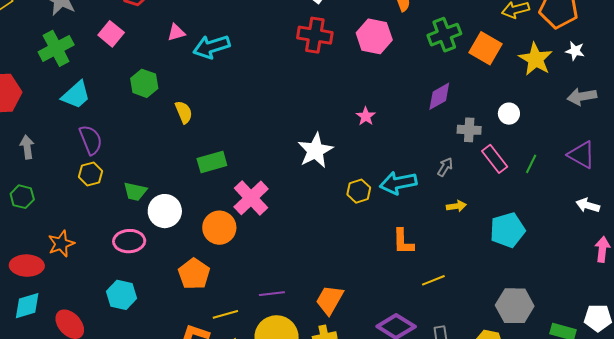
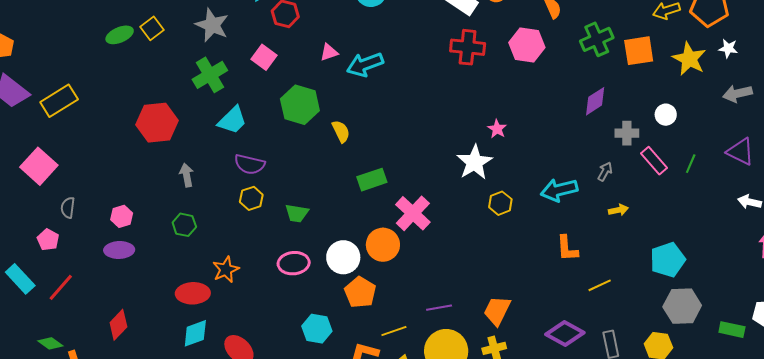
orange square: (486, 48) -> (639, 51), turned -36
green hexagon: (144, 83) -> (300, 105), size x1.4
pink star: (366, 116) -> (497, 129), moved
purple semicircle: (91, 140) -> (250, 164), turned 128
yellow hexagon: (359, 191) -> (500, 203), moved
white circle: (165, 211) -> (343, 257), moved
cyan pentagon: (507, 230) -> (668, 260), moved
cyan hexagon: (122, 295) -> (317, 329), moved

